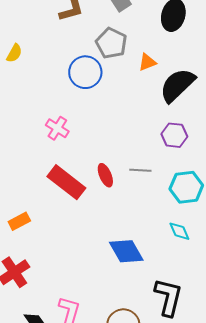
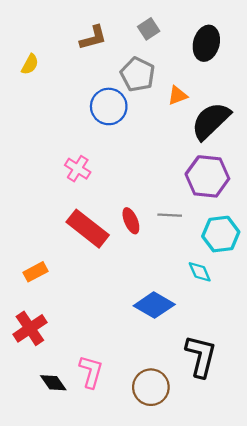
yellow semicircle: (14, 53) -> (30, 64), moved
purple hexagon: (174, 135) -> (207, 176), size x1.5
cyan diamond: (179, 231) -> (200, 272), moved
blue diamond: (126, 251) -> (154, 305), turned -30

